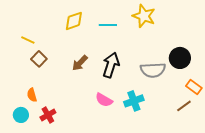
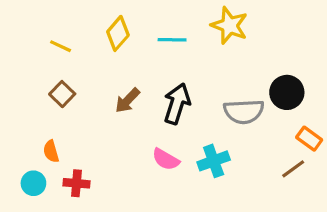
yellow diamond: (74, 21) -> (118, 33), turned -30
yellow line: (28, 40) -> (61, 46), moved
red cross: (48, 115) -> (76, 183), turned 35

